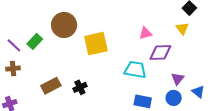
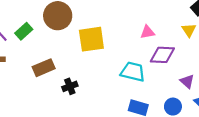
purple triangle: (178, 79) -> (187, 81), moved, turned -32
brown rectangle: (51, 86) -> (44, 68), moved

